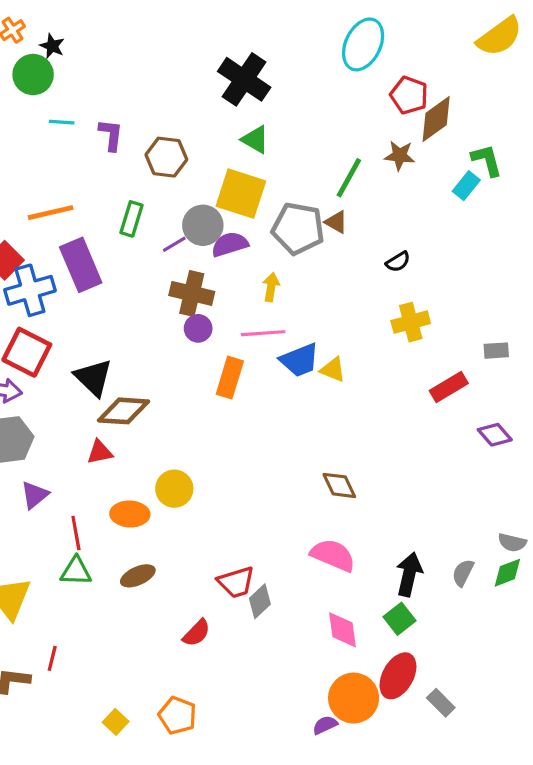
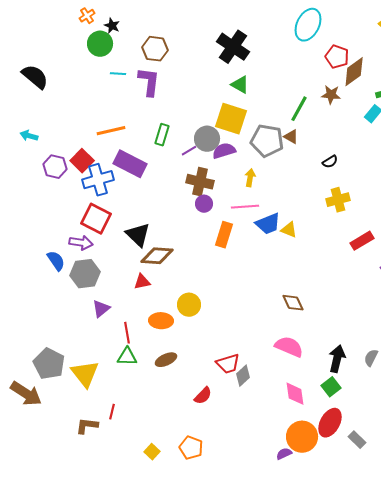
purple L-shape: (111, 135) -> (149, 82), size x1.4
brown hexagon: (166, 157) -> (155, 49), moved
purple rectangle: (81, 265) -> (130, 164), turned -40

